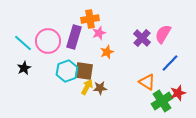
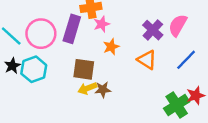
cyan hexagon: (67, 71) -> (34, 69), moved
orange triangle: (147, 82) -> (147, 60), moved
yellow arrow: (87, 87) -> (87, 88), turned -140

